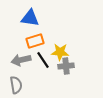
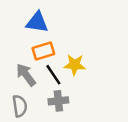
gray arrow: (21, 60) -> (26, 75), turned 66
gray cross: (66, 66) -> (58, 101), moved

